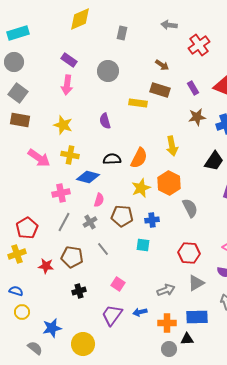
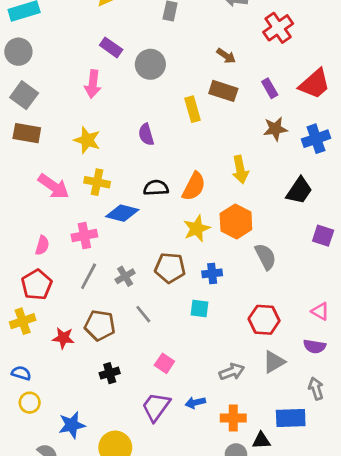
purple rectangle: (69, 60) -> (111, 47), moved
yellow rectangle: (138, 103) -> (192, 109), turned 66
pink semicircle: (99, 200) -> (42, 245), moved
blue rectangle: (197, 317) -> (291, 418), moved

